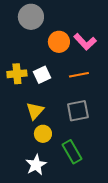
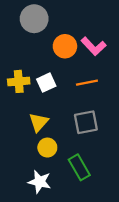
white star: (36, 165) -> (40, 182), turned -30

